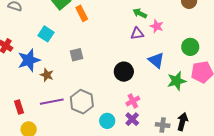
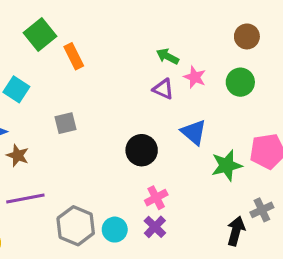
purple triangle: (137, 34) -> (163, 89), turned 32
green circle: (190, 47) -> (240, 82), moved
gray hexagon: (82, 102) -> (76, 226), moved
gray cross: (163, 125) -> (262, 210), moved, turned -32

